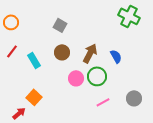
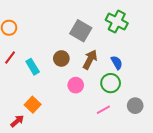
green cross: (129, 16) -> (117, 22), moved
gray square: (60, 25) -> (81, 31), moved, size x1.5
green circle: (97, 76) -> (111, 83), moved

